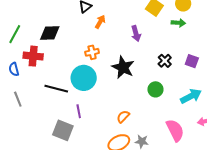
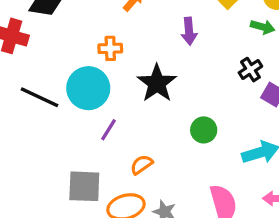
black cross: (165, 61) -> (250, 70), moved
purple line: (79, 111) -> (108, 130), moved, turned 32
gray square: (63, 130) -> (84, 186), moved, turned -30

